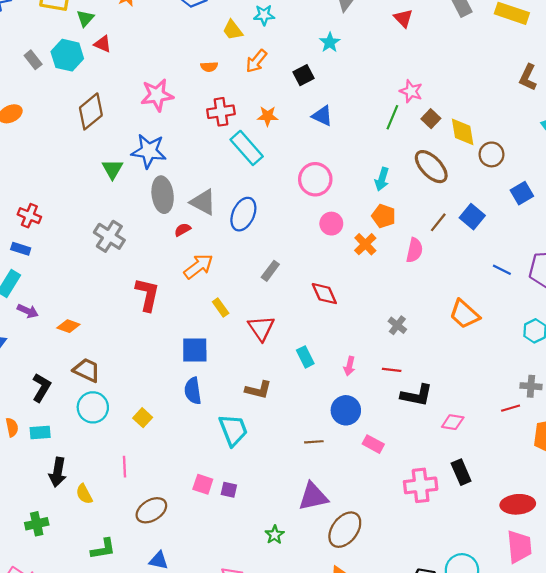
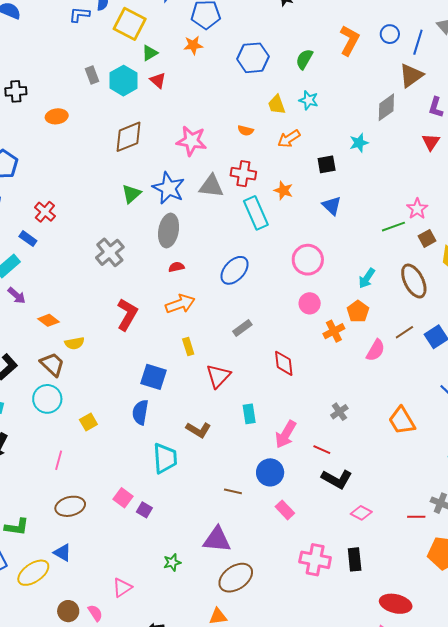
green line: (392, 117) -> (393, 227), turned 30
gray triangle: (203, 202) -> (211, 186), moved, turned -40
pink arrow: (349, 366) -> (286, 434), size x1.6
yellow semicircle: (84, 494) -> (74, 343), moved, turned -90

